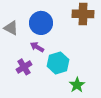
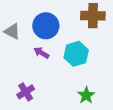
cyan hexagon: (58, 63) -> (76, 54), moved
purple cross: (24, 67) -> (26, 92), moved

